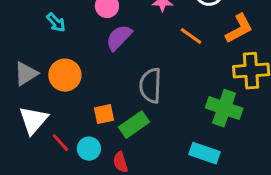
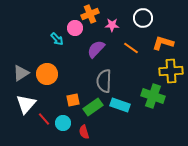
cyan arrow: (56, 23) -> (57, 39), moved
orange L-shape: (239, 29) -> (163, 43), turned -135
purple semicircle: (119, 38) -> (96, 49), moved
cyan rectangle: (205, 153) -> (120, 105), moved

